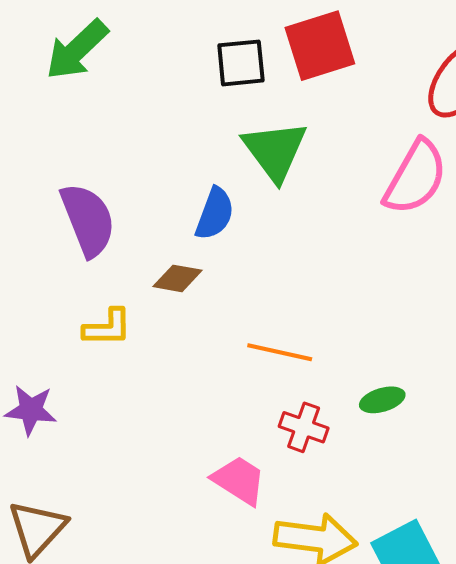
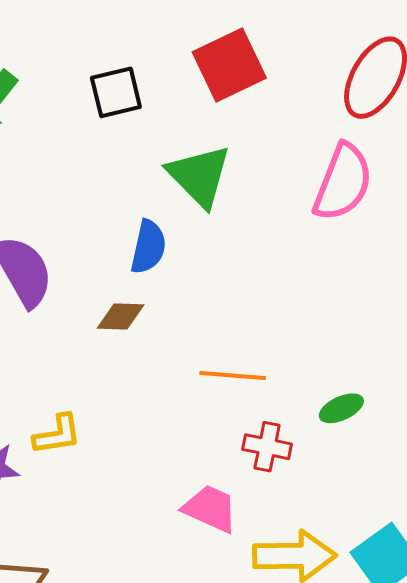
black square: (241, 63) -> (116, 92), moved
yellow L-shape: (107, 328) -> (57, 435), moved

